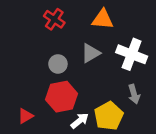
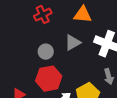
red cross: (54, 19) -> (43, 15), turned 30

